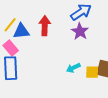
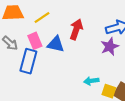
blue triangle: (21, 31) -> (56, 44), moved

